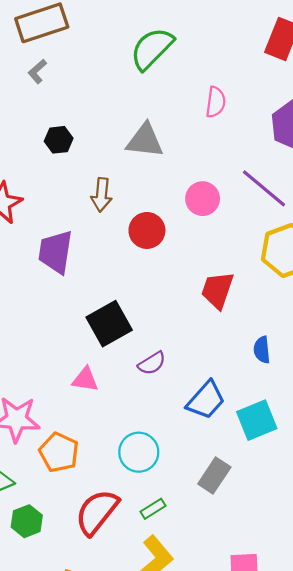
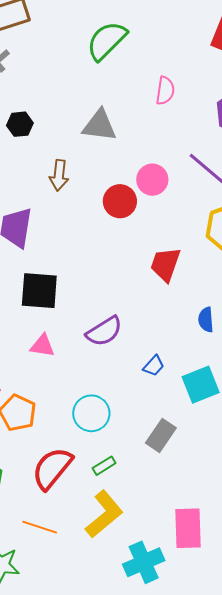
red circle: (147, 230) -> (120, 201), moved
black square: (109, 324) -> (39, 291), moved, turned 33
purple semicircle: (152, 363) -> (104, 331), size x1.4
blue trapezoid: (206, 400) -> (154, 366), size x0.6

